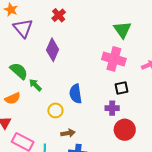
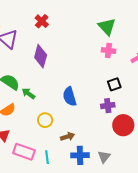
pink cross: (114, 59) -> (108, 51), moved, size x0.6
yellow circle: (55, 110) -> (45, 120), moved

